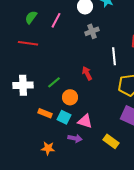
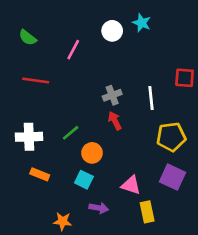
green semicircle: (31, 17) -> (28, 38), moved, turned -88
gray cross: (92, 31) -> (112, 95), moved
orange rectangle: (45, 113) -> (40, 174), moved
pink triangle: (85, 121) -> (131, 185), moved
yellow rectangle: (111, 141) -> (147, 212), turned 42

